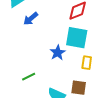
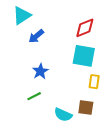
blue star: (58, 53) -> (40, 71), moved

